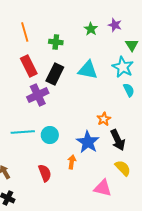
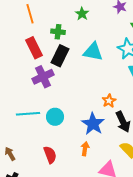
green star: (91, 29) -> (82, 14), moved
green cross: (56, 42) -> (58, 32), moved
orange arrow: (72, 162) -> (85, 149), moved

